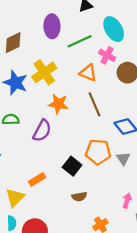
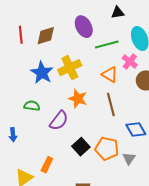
purple ellipse: (52, 26) -> (84, 27), turned -35
black square: (72, 166) -> (81, 147), moved
orange rectangle: (37, 180) -> (47, 165), turned -42

